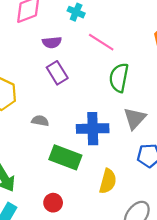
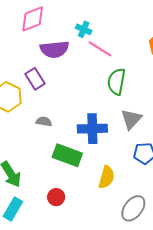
cyan cross: (76, 12) -> (84, 29), moved
purple semicircle: (52, 42) -> (54, 49), size x1.6
purple rectangle: (57, 73) -> (35, 79), moved

